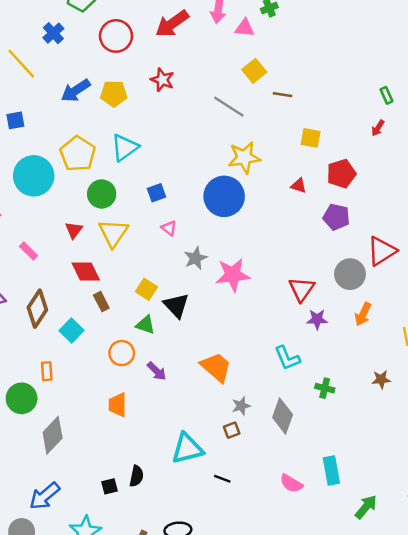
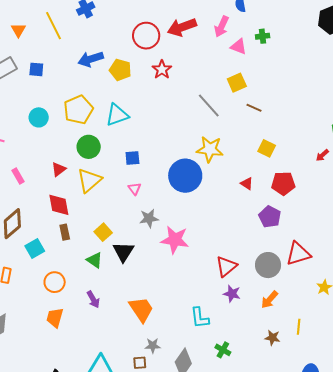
red circle: (116, 36) -> (146, 36), moved
cyan circle: (34, 176) -> (39, 117), size x0.6
orange circle: (122, 353) -> (55, 282), moved
brown star: (381, 379) -> (272, 338), moved

